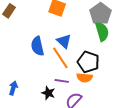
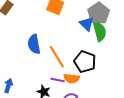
blue triangle: (64, 41) -> (87, 24), moved
orange semicircle: (85, 78) -> (72, 78), moved

